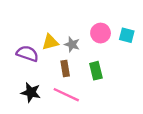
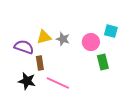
pink circle: (101, 33) -> (91, 42), moved
brown rectangle: (65, 68) -> (40, 63), moved
green rectangle: (96, 71) -> (103, 62), moved

